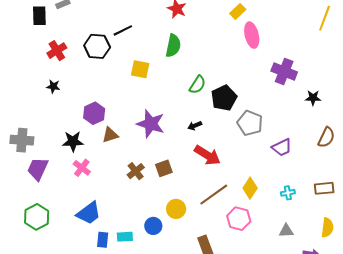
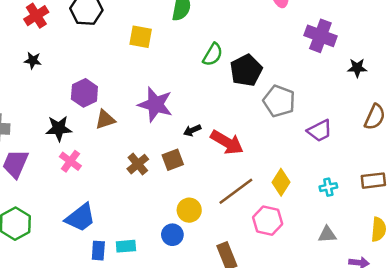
black arrow: (195, 126) -> (192, 130), moved
blue circle: (153, 226) -> (172, 235), moved

